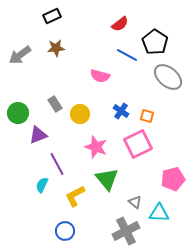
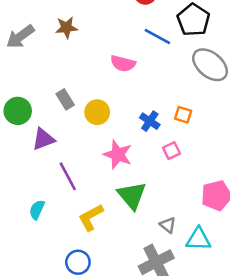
blue cross: (121, 111) -> (150, 121), moved
pink square: (138, 144) -> (172, 151), size x0.5
cyan semicircle: (42, 185) -> (37, 210), moved

